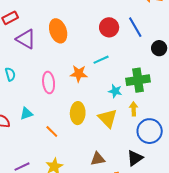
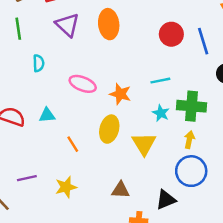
cyan line: (101, 60) -> (160, 81), moved
orange star: (79, 74) -> (120, 94), moved
pink ellipse: (49, 82) -> (83, 84), turned -75
yellow arrow: (134, 109) -> (189, 140), moved

